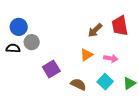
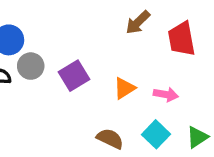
brown arrow: (95, 30) -> (138, 22), moved
purple square: (51, 69) -> (74, 76), moved

